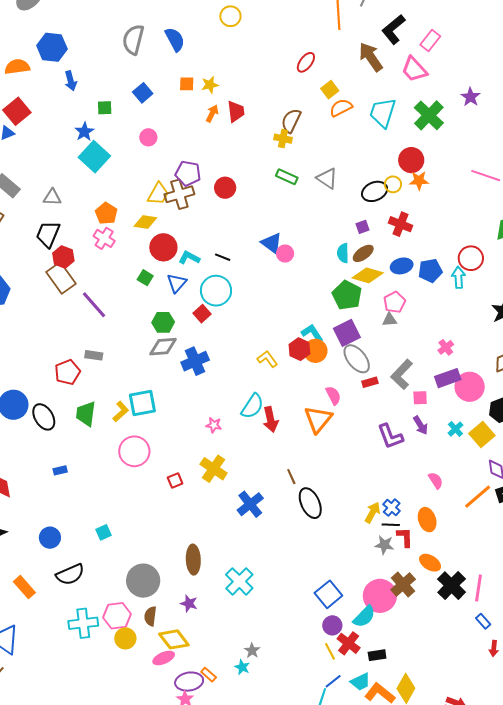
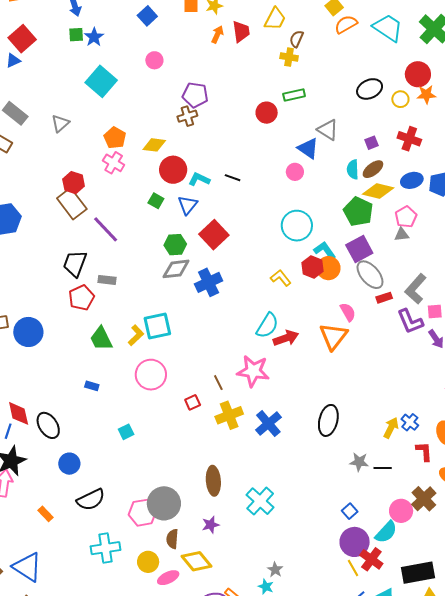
green square: (105, 108) -> (76, 35), moved
cyan trapezoid: (383, 113) -> (388, 28), turned 108
brown semicircle: (291, 121) -> (297, 39), size x0.7
blue star: (84, 132) -> (94, 37), moved
green rectangle: (287, 177) -> (294, 95), turned -35
gray triangle: (327, 178) -> (328, 130), moved
red circle: (225, 188) -> (267, 113), moved
black ellipse: (375, 191) -> (370, 89), moved
yellow trapezoid: (158, 194) -> (275, 19), moved
brown cross: (179, 194) -> (187, 116), size x0.7
gray triangle: (52, 197) -> (60, 123), turned -42
black trapezoid: (48, 234) -> (75, 264), moved
blue triangle: (272, 243) -> (308, 148), moved
cyan circle: (216, 291) -> (297, 226), moved
red square: (202, 314) -> (214, 235), size x1.6
green trapezoid: (86, 414) -> (101, 339), turned -32
black ellipse: (44, 417) -> (48, 425), moved
red arrow: (270, 419) -> (286, 338), turned -95
pink star: (214, 425) -> (253, 371), moved, size x2.0
purple L-shape: (390, 436) -> (410, 321), moved
yellow cross: (214, 469) -> (229, 415), moved, turned 36
blue rectangle: (60, 470) -> (92, 386), moved, turned 32
brown line: (291, 477) -> (218, 383), moved
black ellipse: (310, 503) -> (328, 420), turned 40
black line: (391, 525) -> (383, 468), moved
cyan square: (104, 532) -> (126, 432), moved
gray star: (384, 545) -> (359, 462), moved
orange rectangle: (24, 587) -> (46, 514), size x0.7
blue square: (328, 594) -> (350, 511), size x0.6
pink circle: (380, 596) -> (401, 511), size x0.7
purple star: (189, 603) -> (211, 525), turned -30
pink hexagon: (117, 616) -> (143, 513), moved
purple circle: (332, 625) -> (355, 542), size x1.5
black rectangle: (377, 655) -> (418, 573), moved, size x1.8
pink ellipse: (164, 658) -> (168, 578), moved

